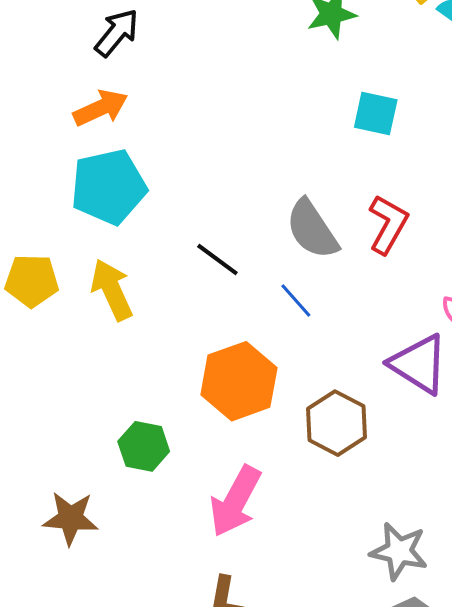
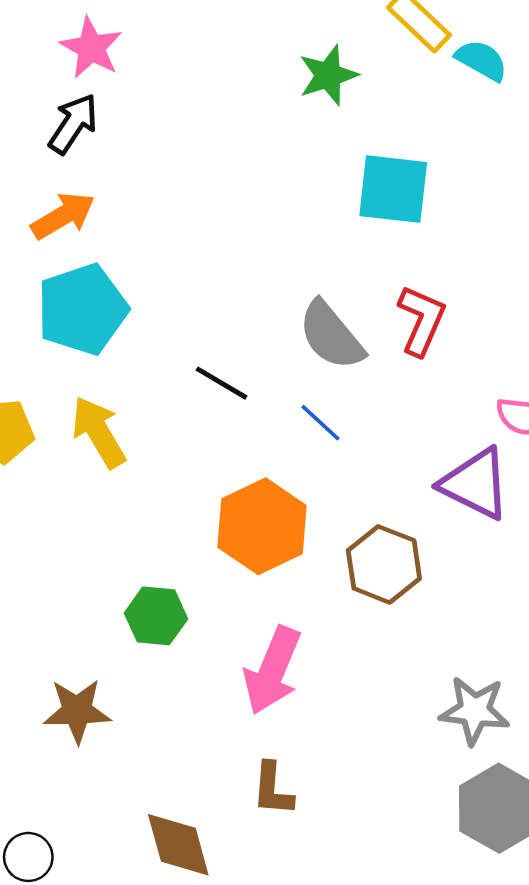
cyan square: (376, 114) -> (393, 189), size x1.4

